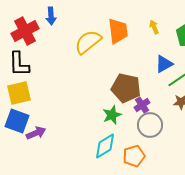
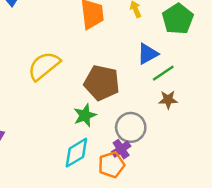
yellow semicircle: (88, 42) -> (44, 66), moved
purple cross: (142, 105) -> (121, 149), moved

